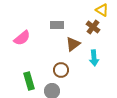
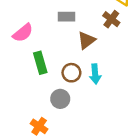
cyan arrow: (94, 58) -> (95, 74), moved
green rectangle: (29, 81) -> (40, 63), moved

